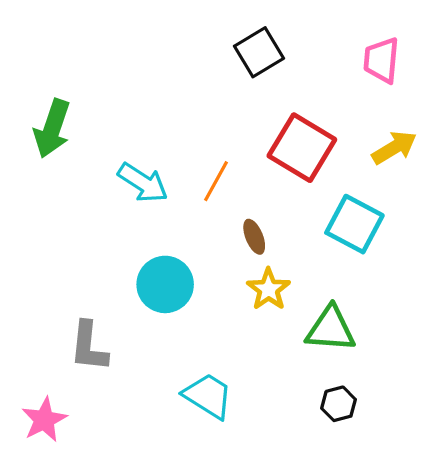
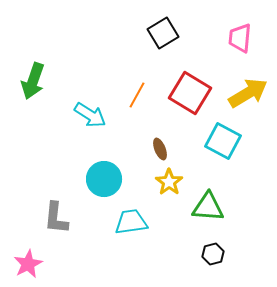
yellow arrow: (394, 148) -> (248, 93), size x1.4
orange line: (216, 181) -> (137, 95), moved
cyan trapezoid: (208, 396) -> (131, 222), moved, turned -40

